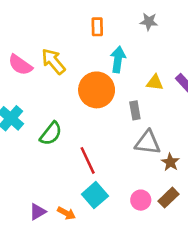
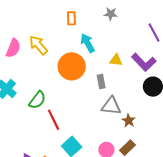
cyan arrow: (118, 59) -> (88, 43), turned -36
pink semicircle: (20, 65) -> (13, 48), turned -102
red line: (88, 160) -> (54, 120), moved

